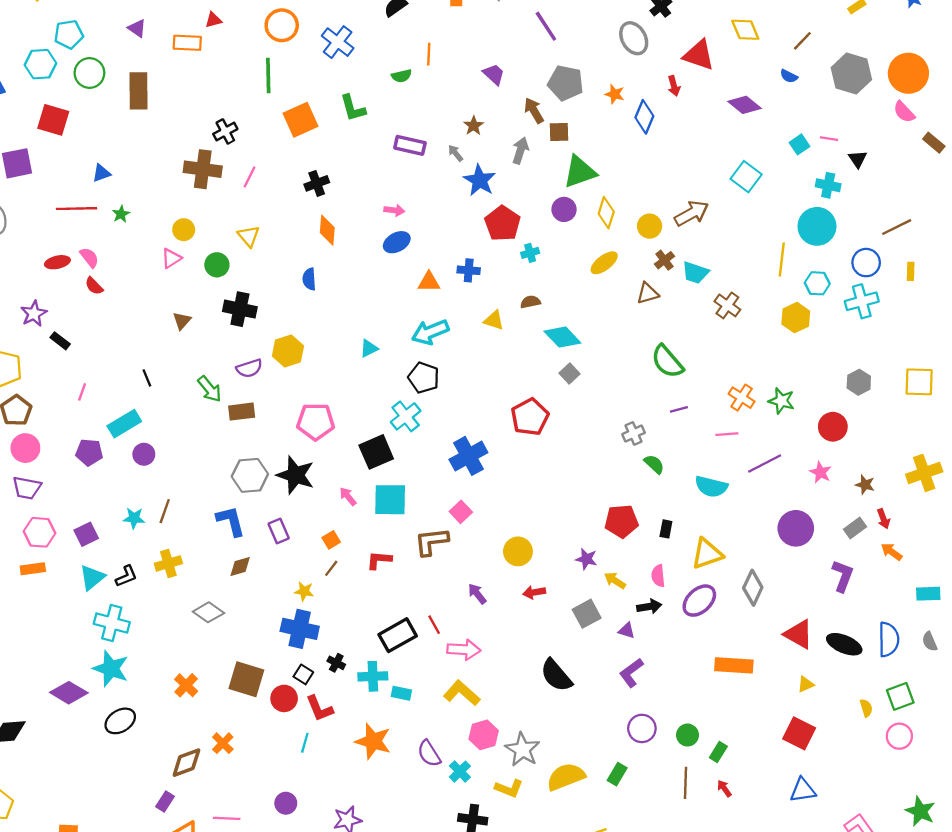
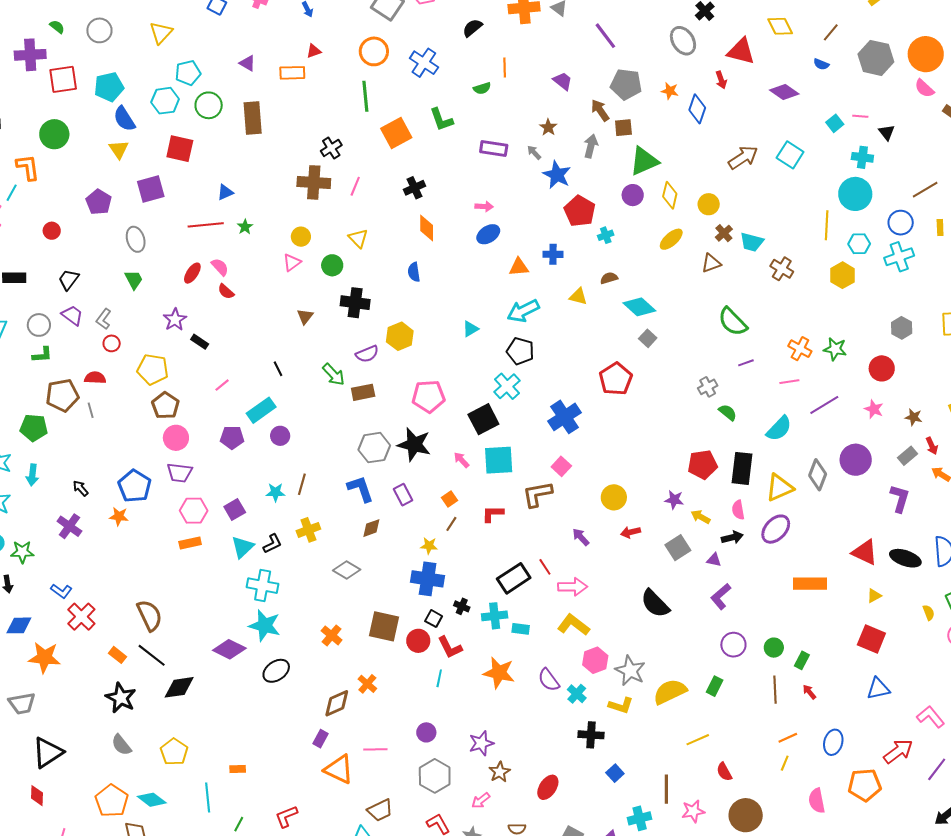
brown arrow: (692, 213) -> (743, 157), moved
red ellipse: (57, 262) -> (192, 273), turned -40
pink line: (82, 392) -> (222, 385), turned 35
cyan semicircle: (711, 487) -> (779, 428), turned -56
black rectangle: (666, 529) -> (742, 468), size x2.0
gray diamond: (753, 588) -> (818, 475), moved

